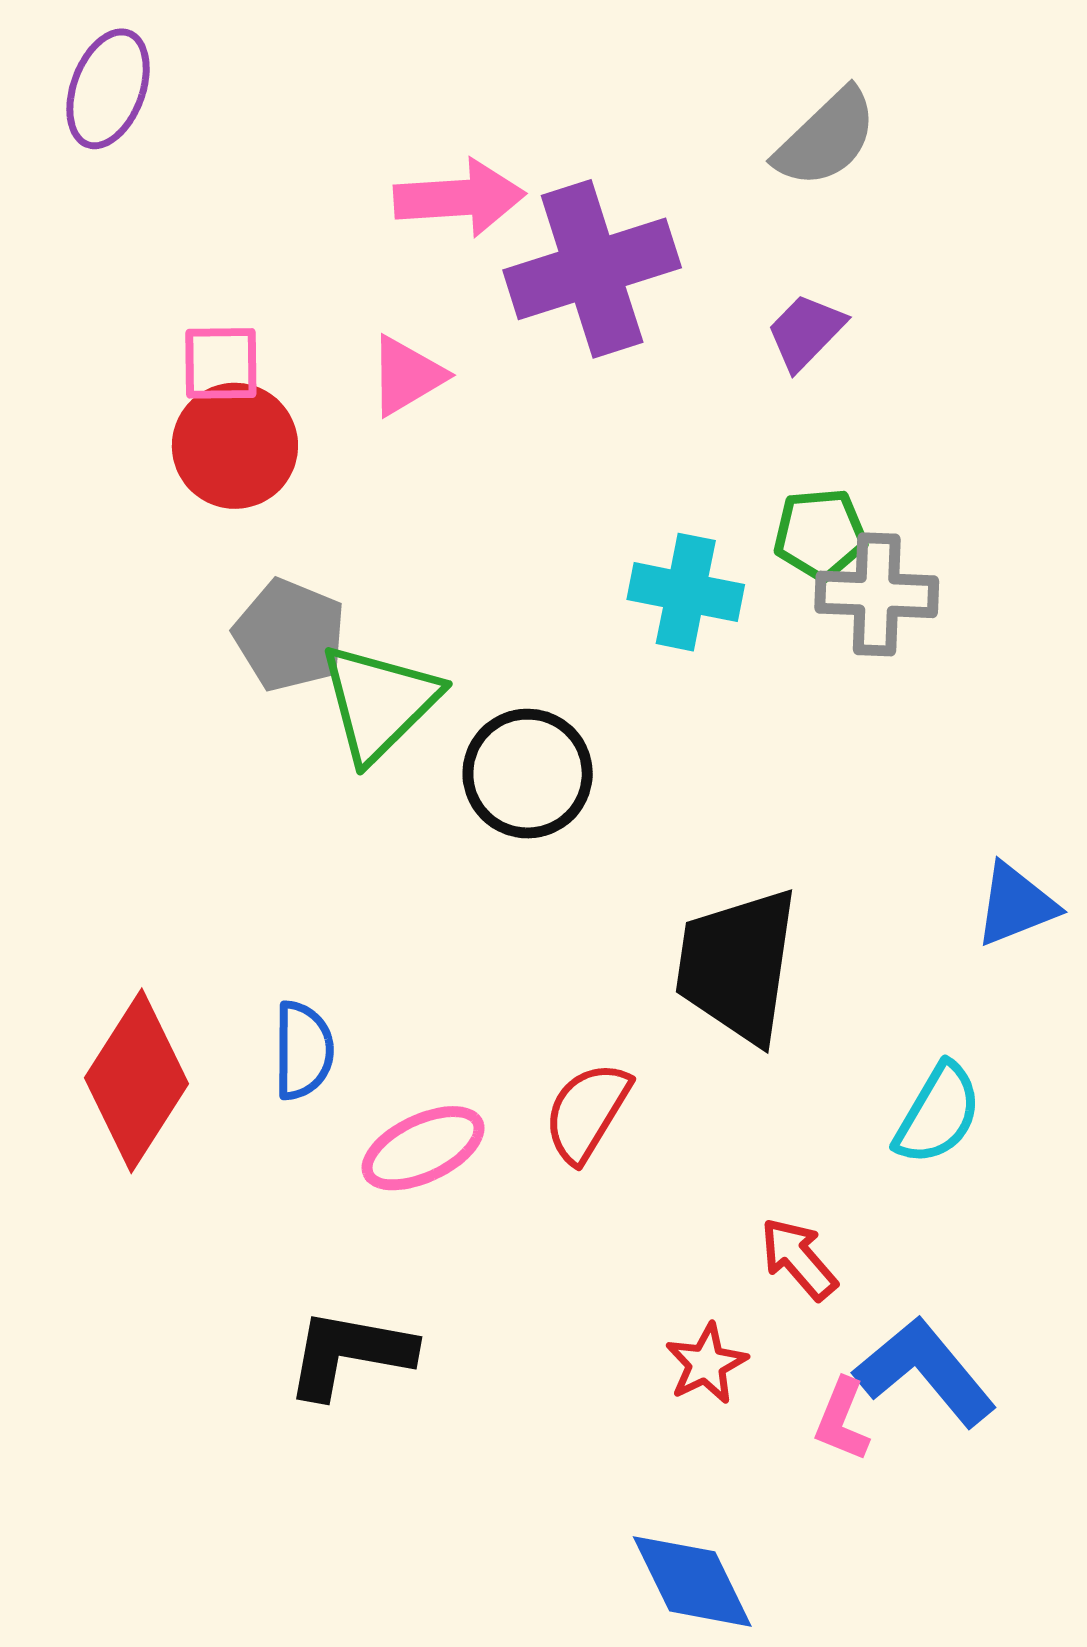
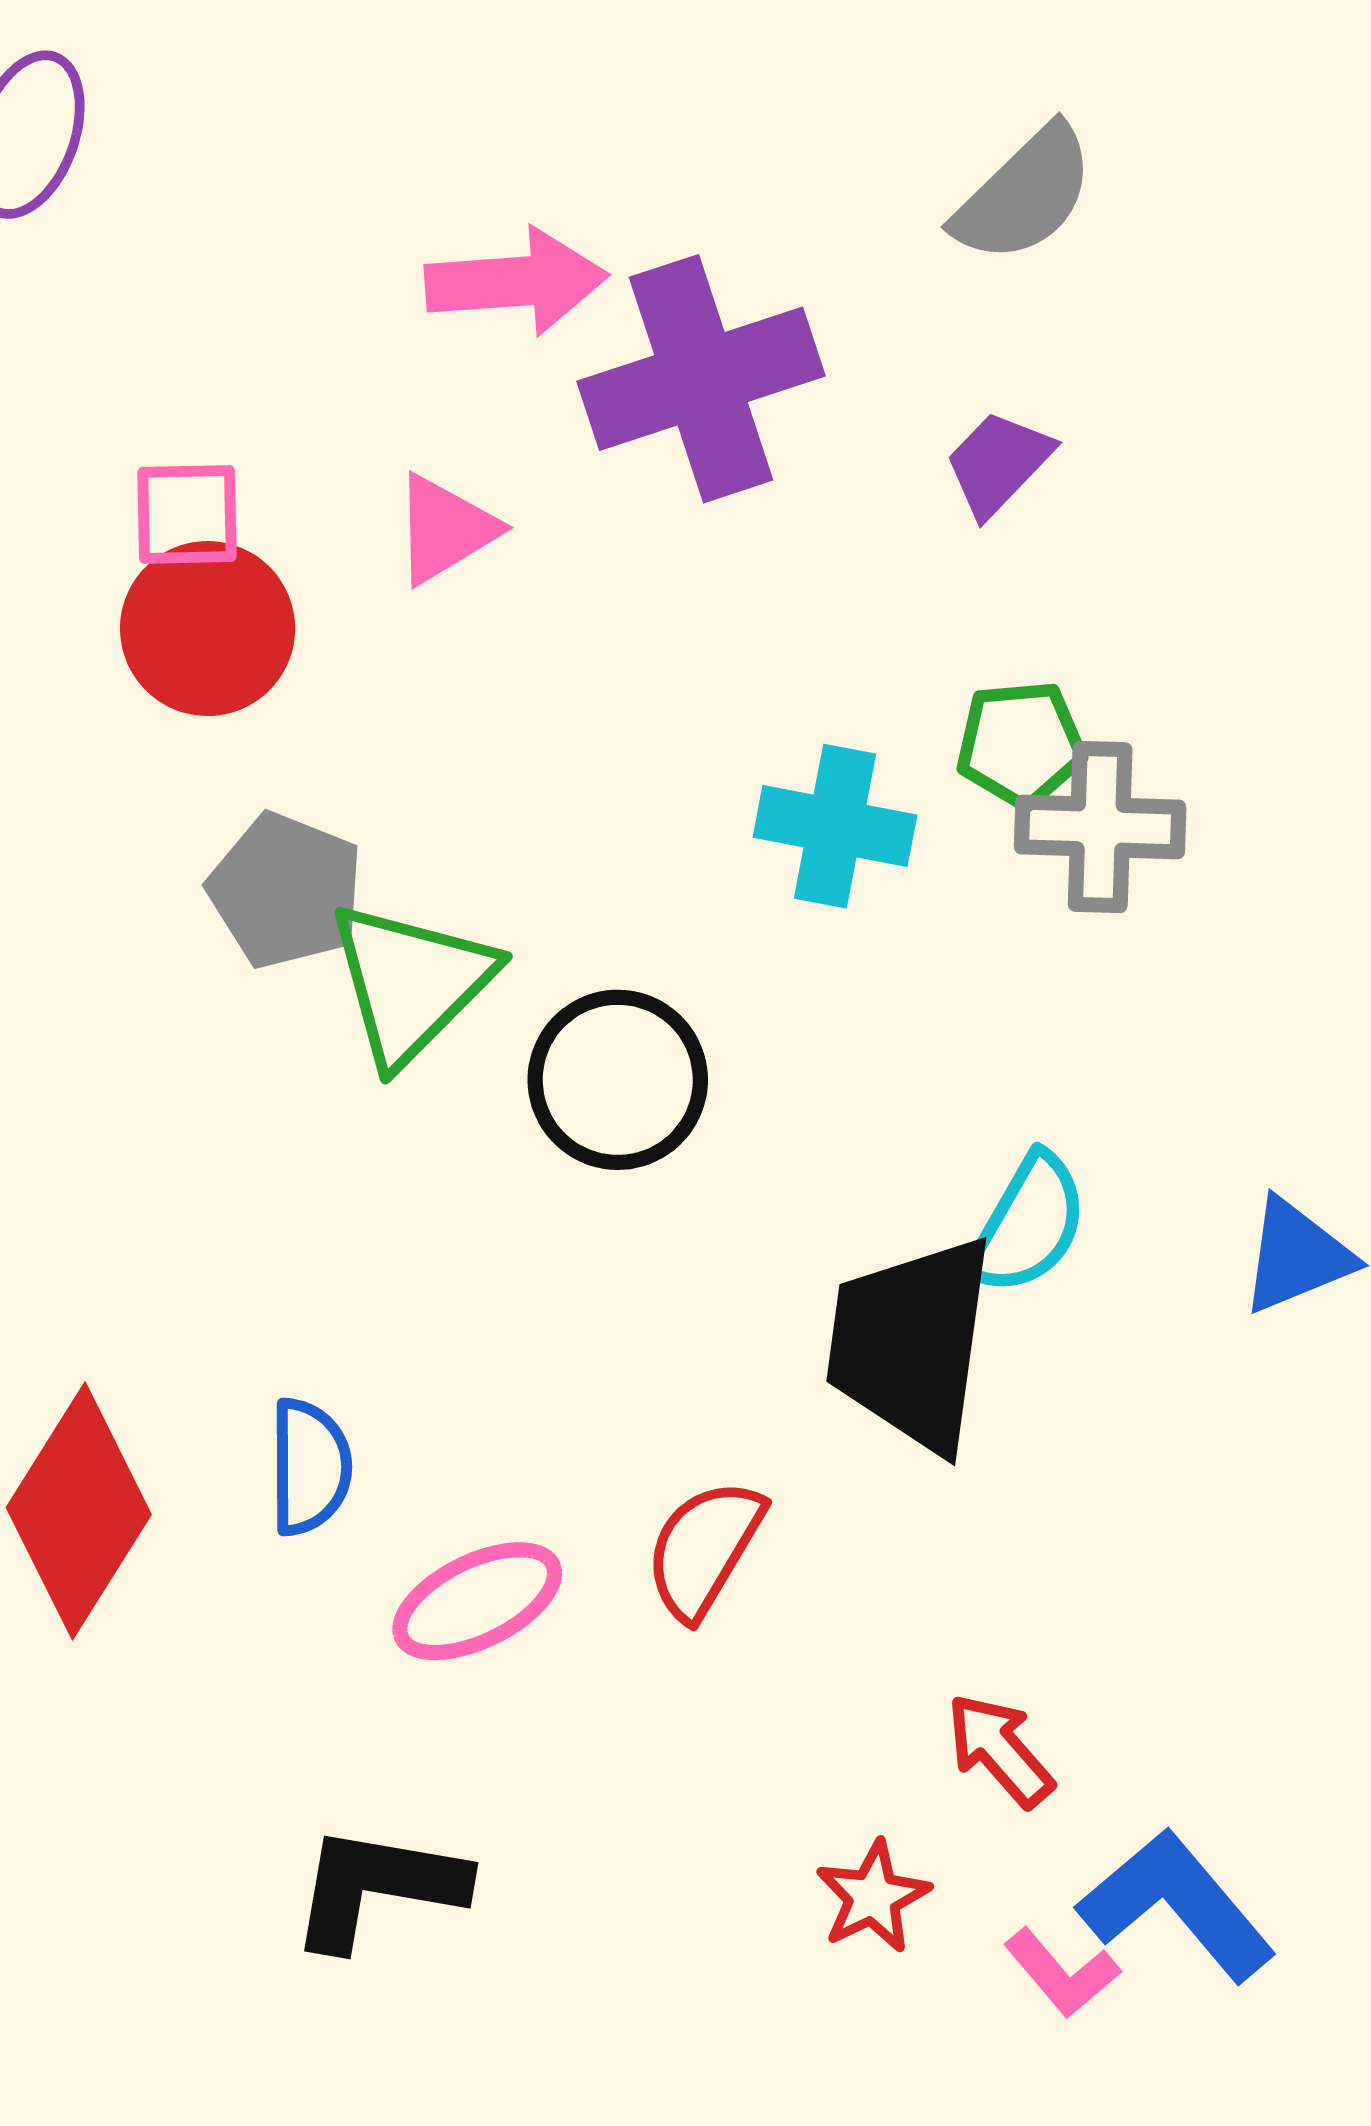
cyan semicircle: (938, 1114) -> (1028, 1224), moved
pink L-shape: (842, 1420) -> (1062, 1973), turned -62

